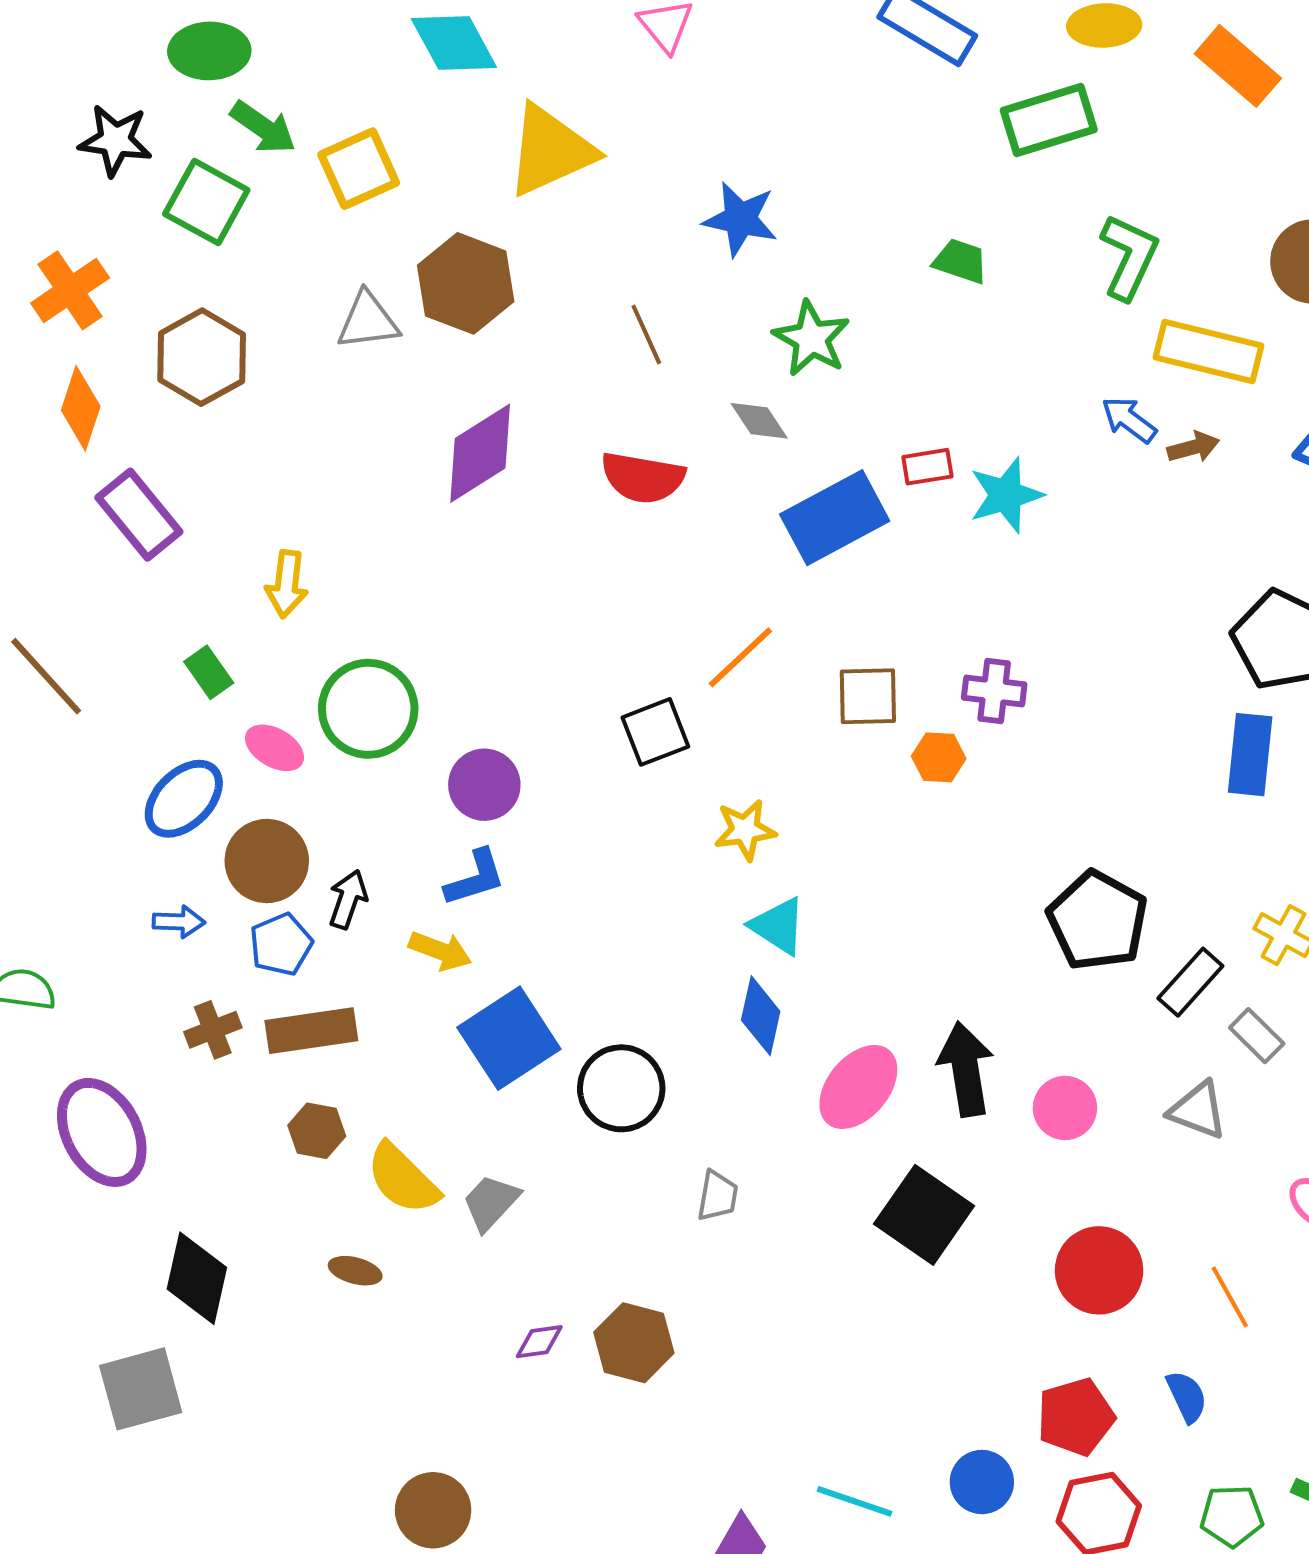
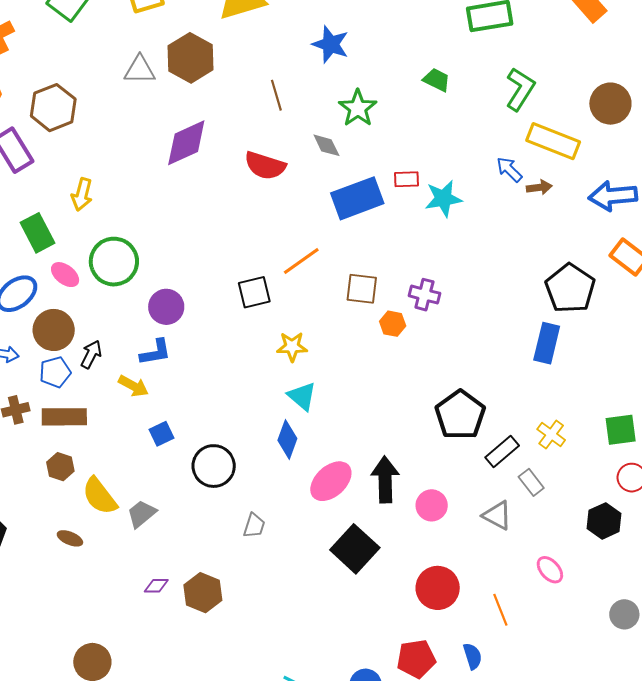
brown hexagon: (202, 357) -> (53, 108), moved
green rectangle: (209, 672) -> (38, 233), size x1.5
blue square: (509, 1038) -> (161, 434), size x0.5

